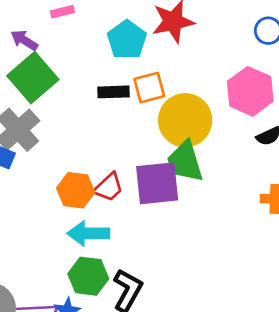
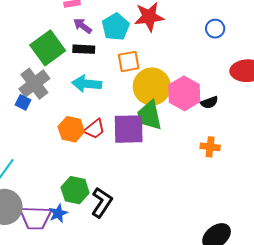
purple arrow: (24, 40) -> (83, 26), moved
pink hexagon: (250, 91) -> (184, 93), moved
black rectangle: (113, 92) -> (84, 49), moved
cyan arrow: (88, 233) -> (87, 84), moved

